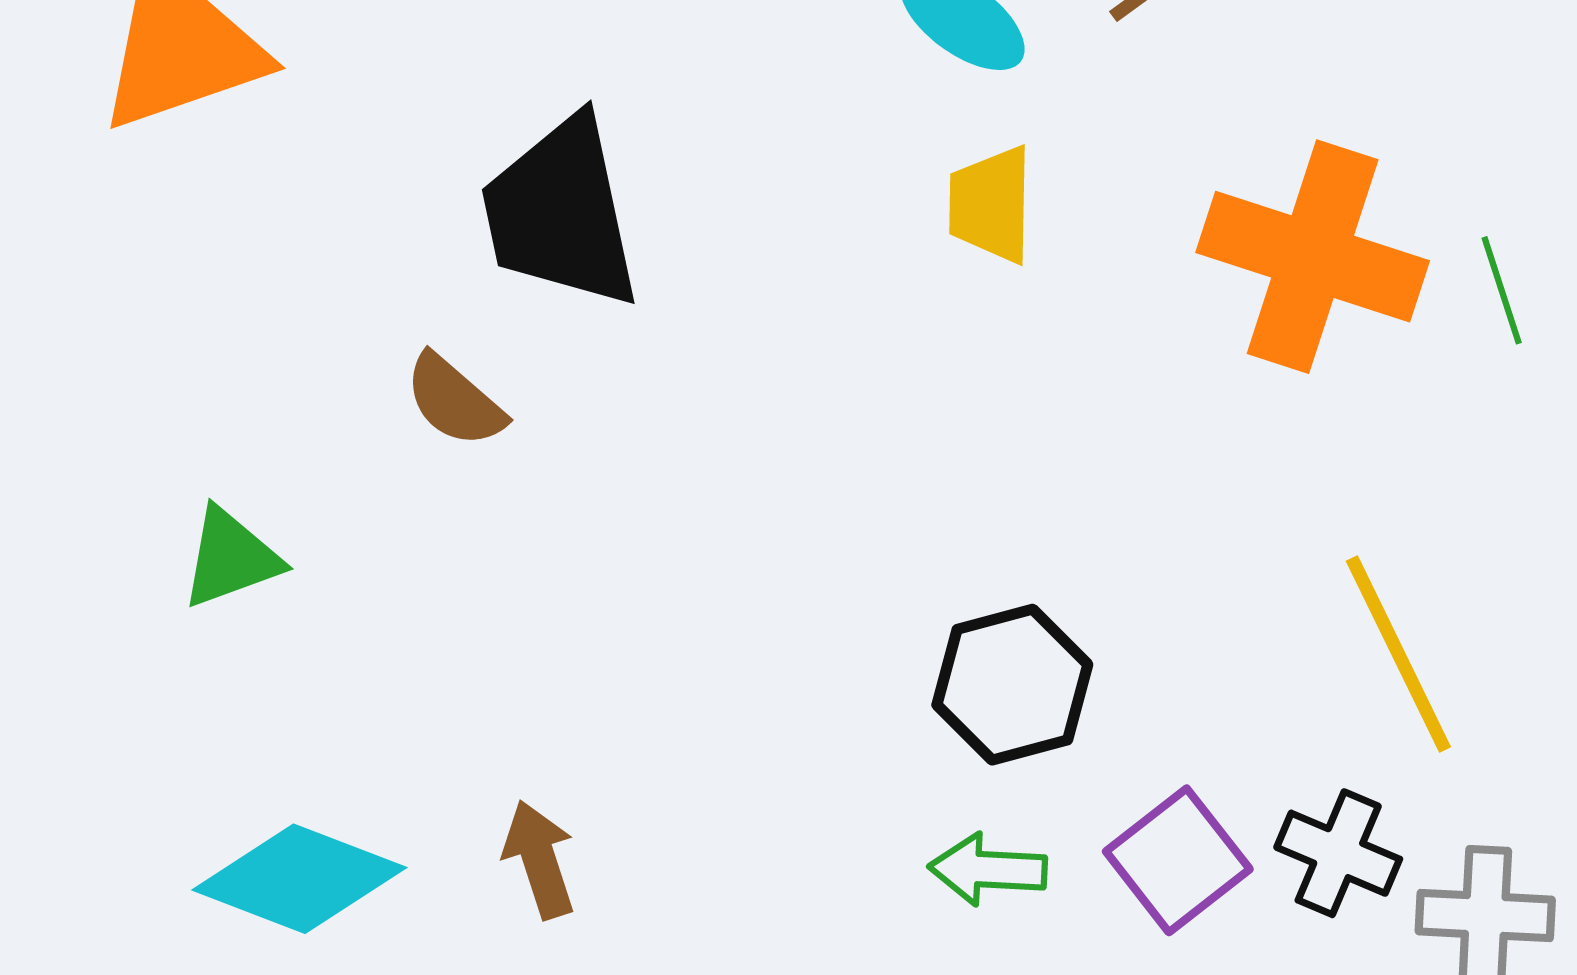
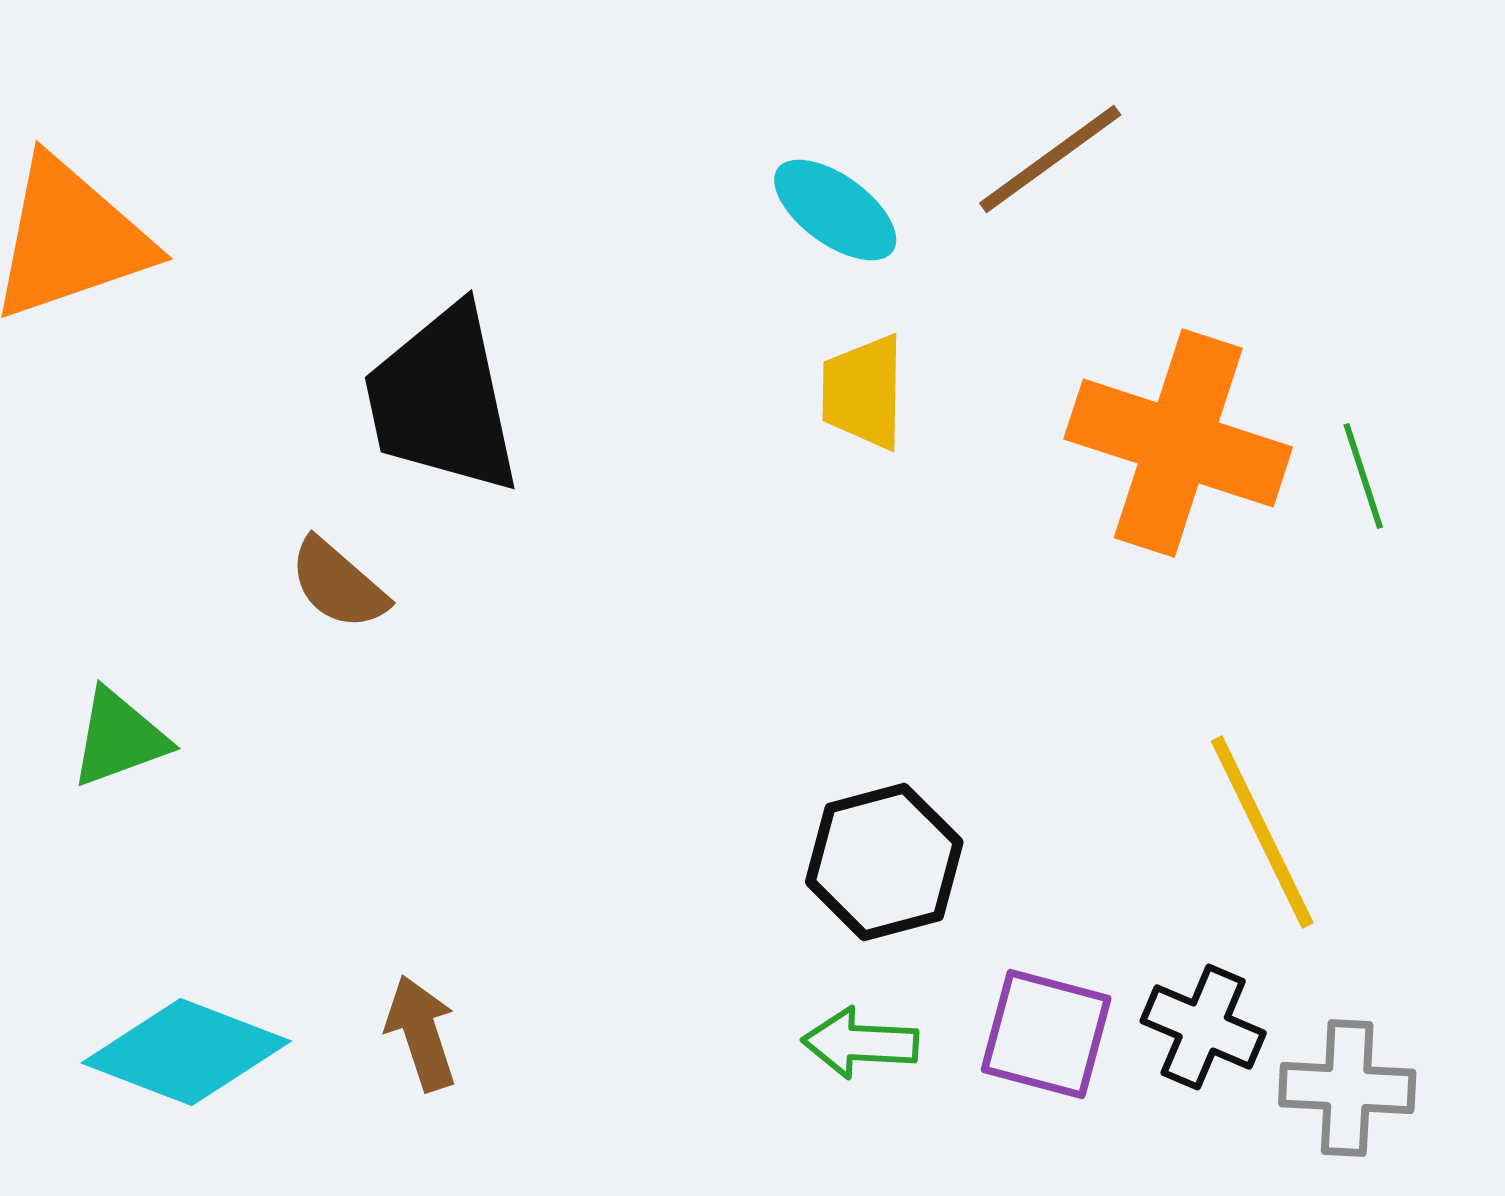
purple square: (1178, 860) -> (1046, 1034), turned -37

